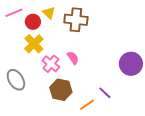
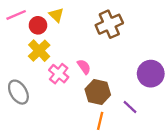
brown cross: (76, 20) -> (109, 24), moved, turned -30
brown hexagon: (61, 90) -> (98, 92), moved
purple line: (105, 93) -> (130, 107), moved
orange line: (87, 105) -> (100, 121), turned -42

